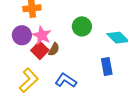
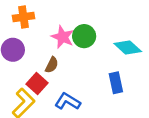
pink star: (42, 35) -> (63, 37), moved
red square: (40, 50) -> (37, 83), moved

